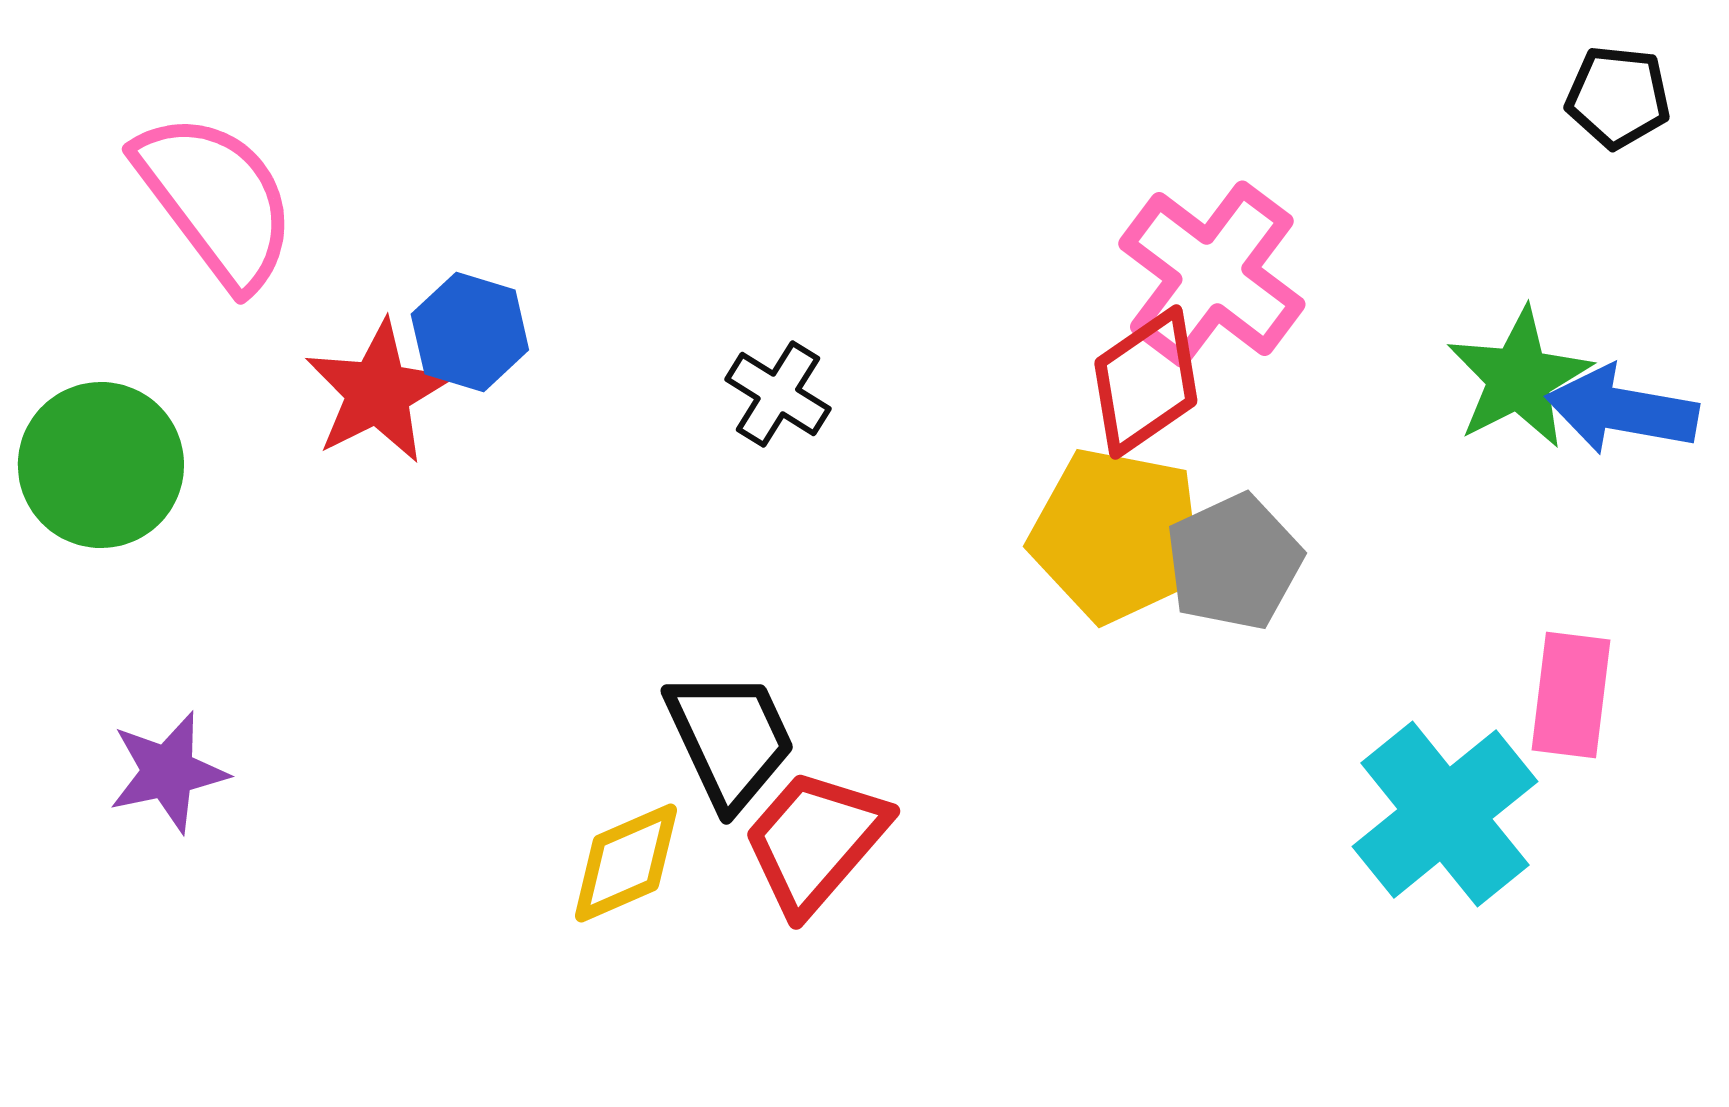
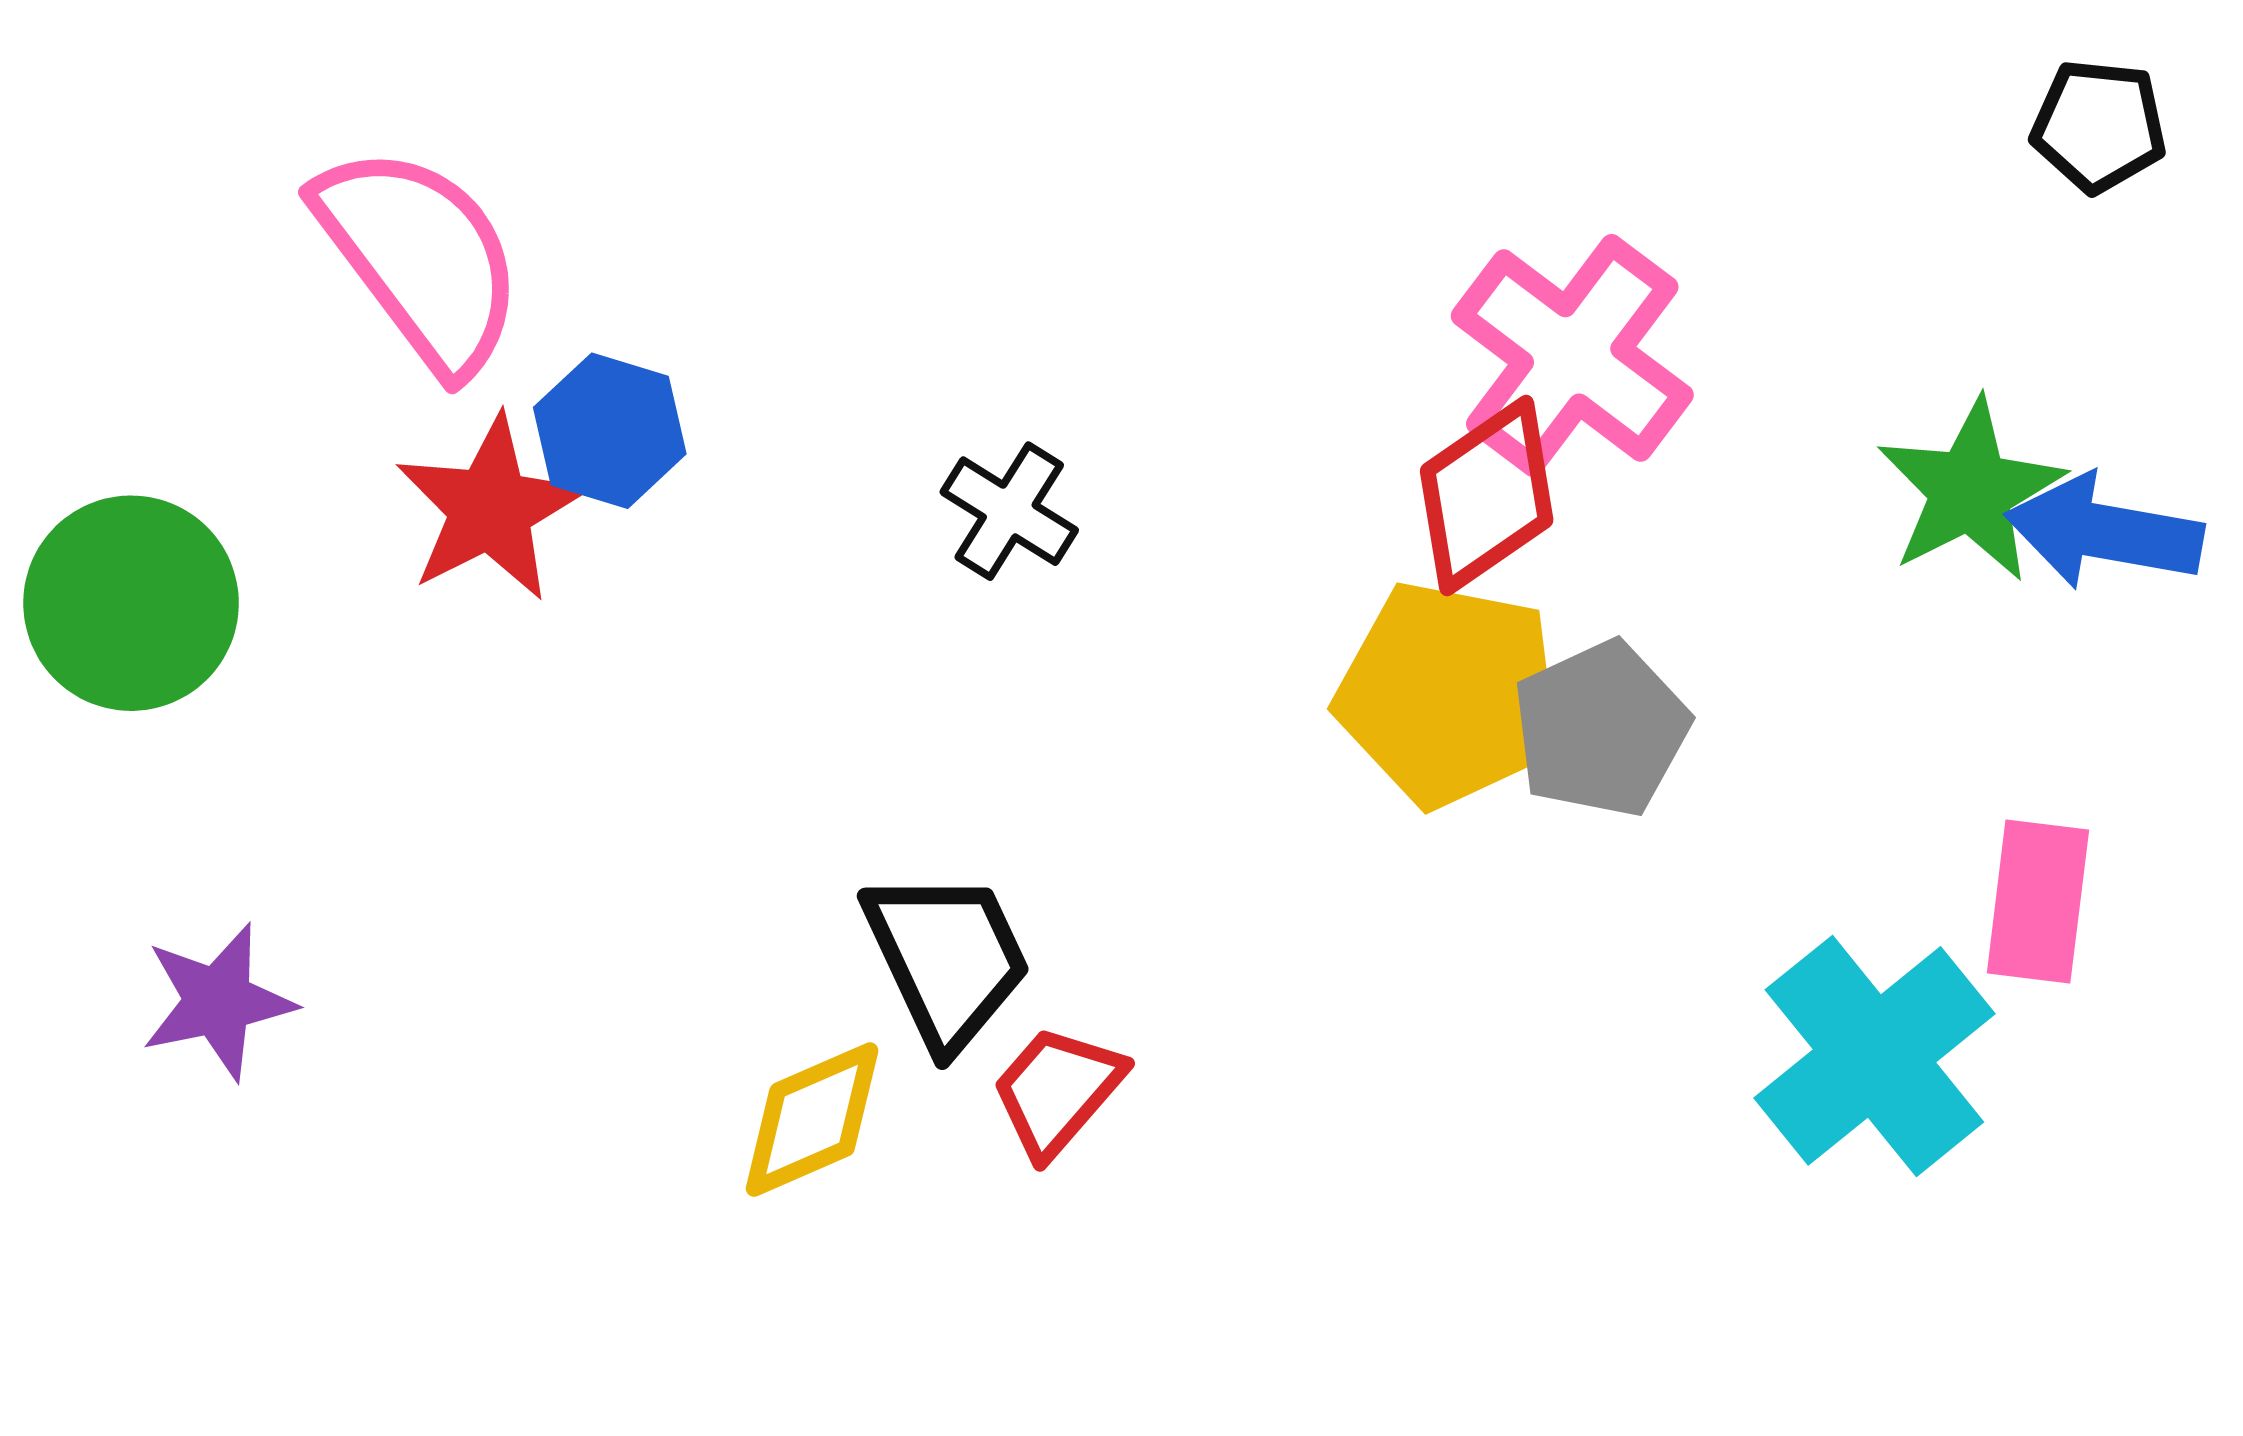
pink semicircle: (216, 200) -> (420, 258), moved
red trapezoid: (815, 841) -> (1057, 1091), size x0.7

